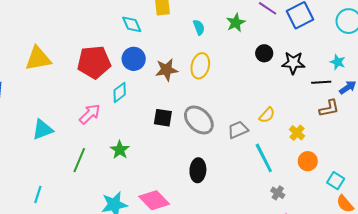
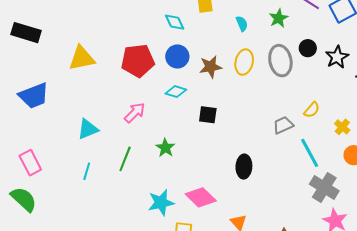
black star: (293, 63) -> (337, 57), turned -30
cyan diamond: (120, 92) -> (176, 92), moved, turned 55
gray ellipse: (199, 120) -> (280, 61), moved, turned 36
gray cross: (278, 193) -> (324, 187), size x2.0
cyan line: (38, 194) -> (87, 171), moved

